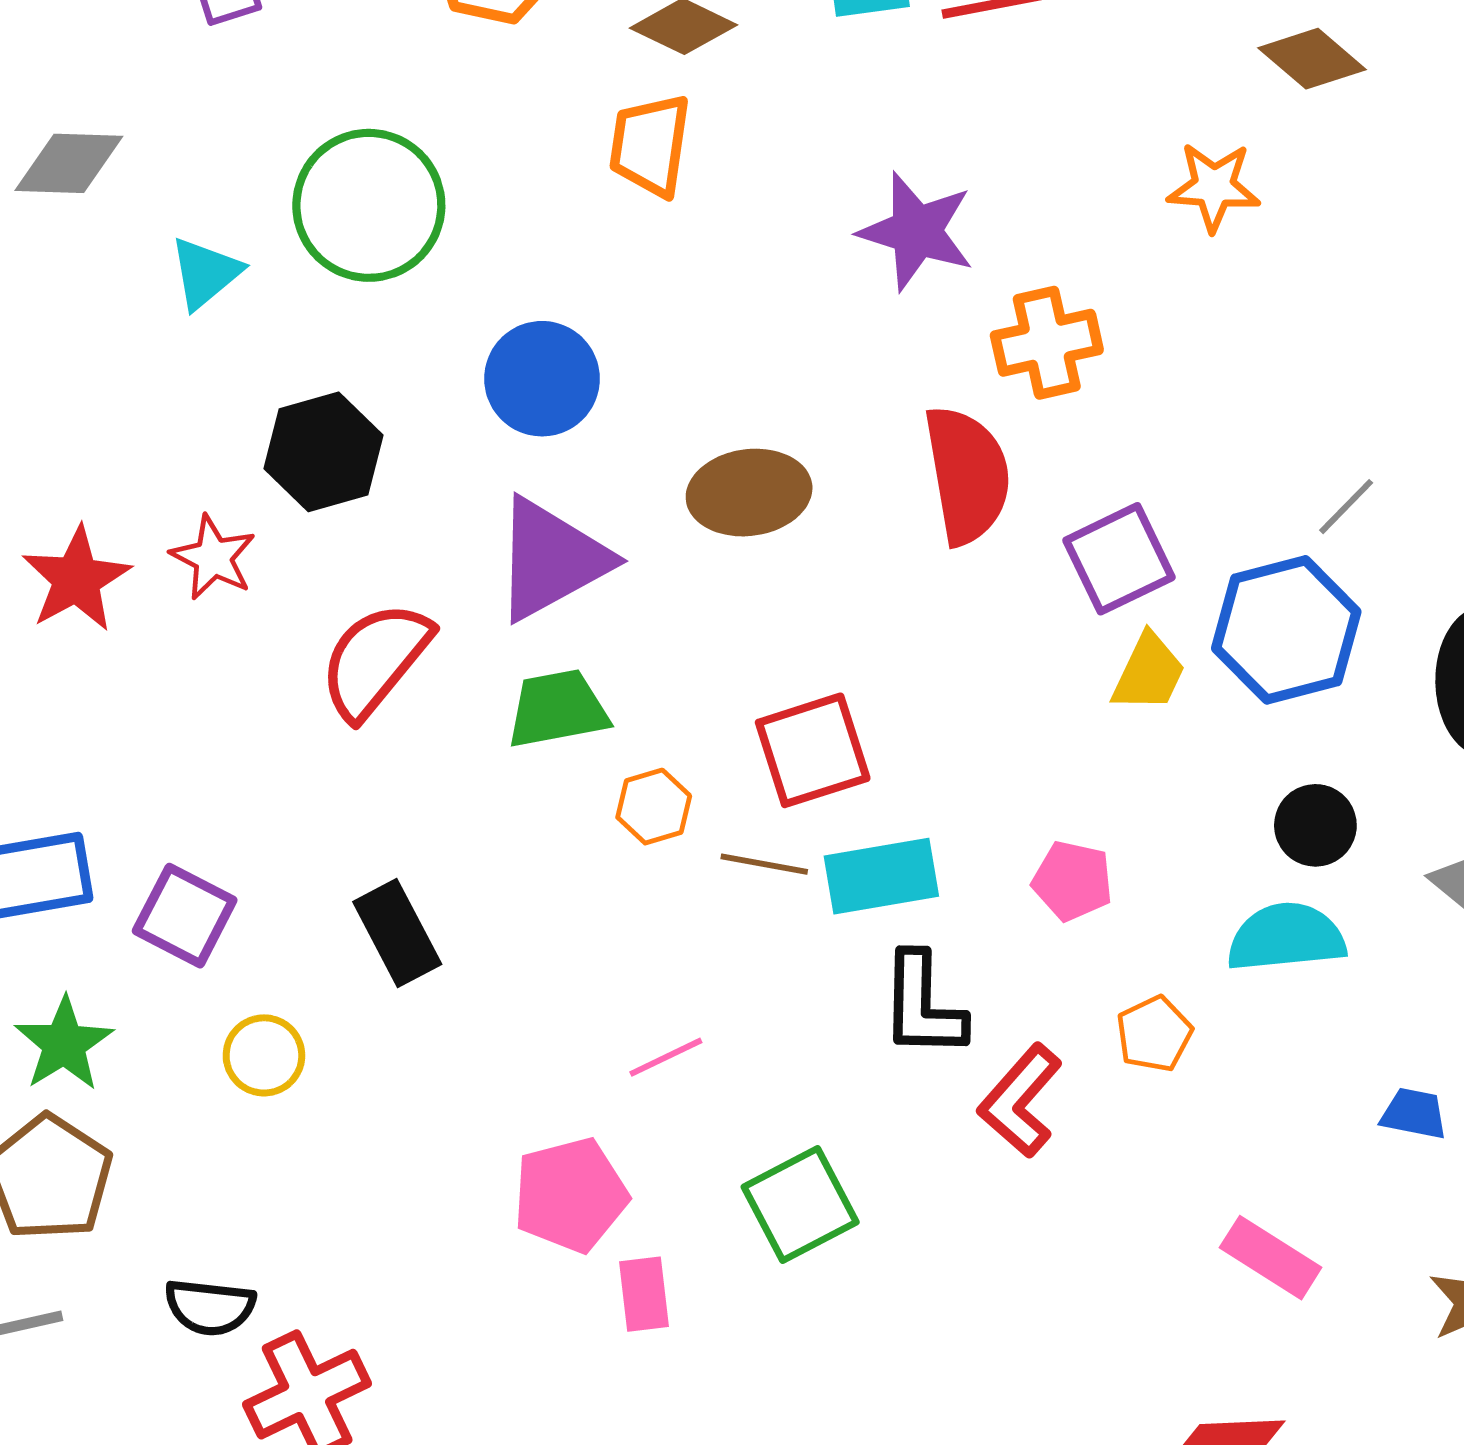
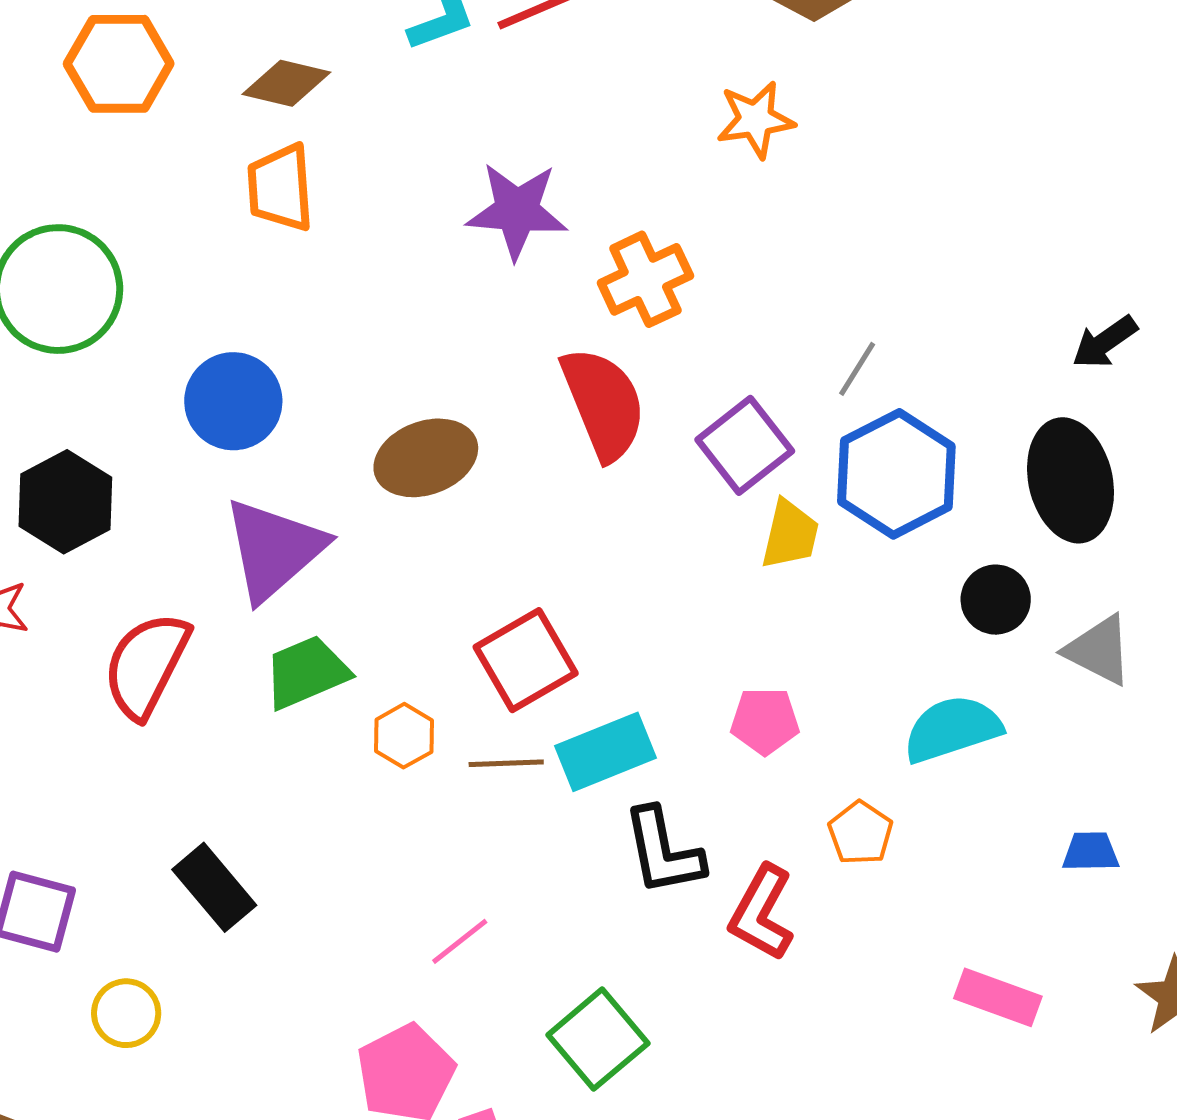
gray line: (1346, 507) -> (857, 369), moved
black circle: (1315, 825) -> (996, 600), moved

